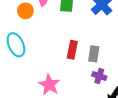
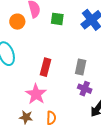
red rectangle: (72, 50) -> (46, 67), moved

